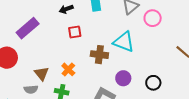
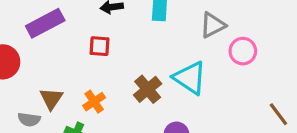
red square: (75, 32) -> (100, 46), moved
brown cross: (99, 55) -> (148, 89), turned 30

